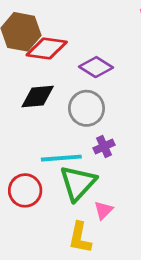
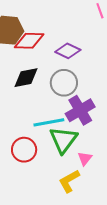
purple cross: (104, 147) -> (80, 110), size x1.8
yellow L-shape: (80, 238) -> (69, 181), turned 55

